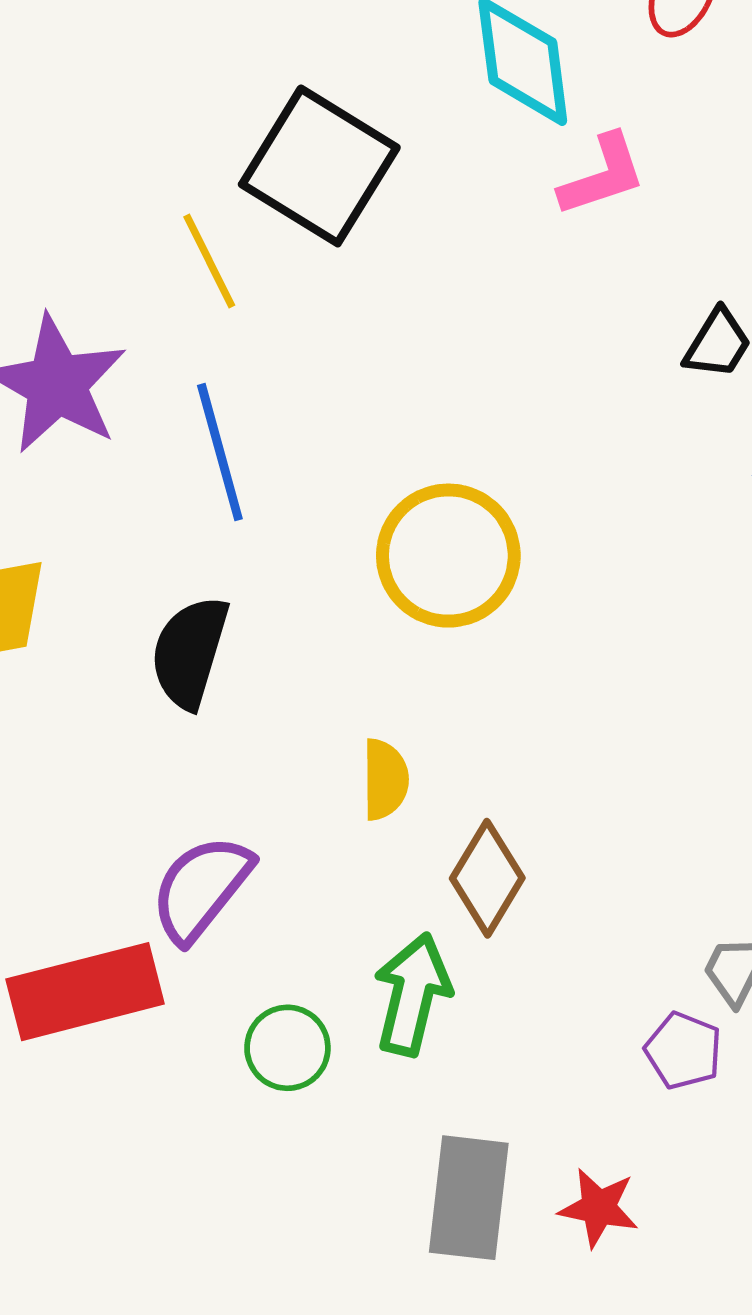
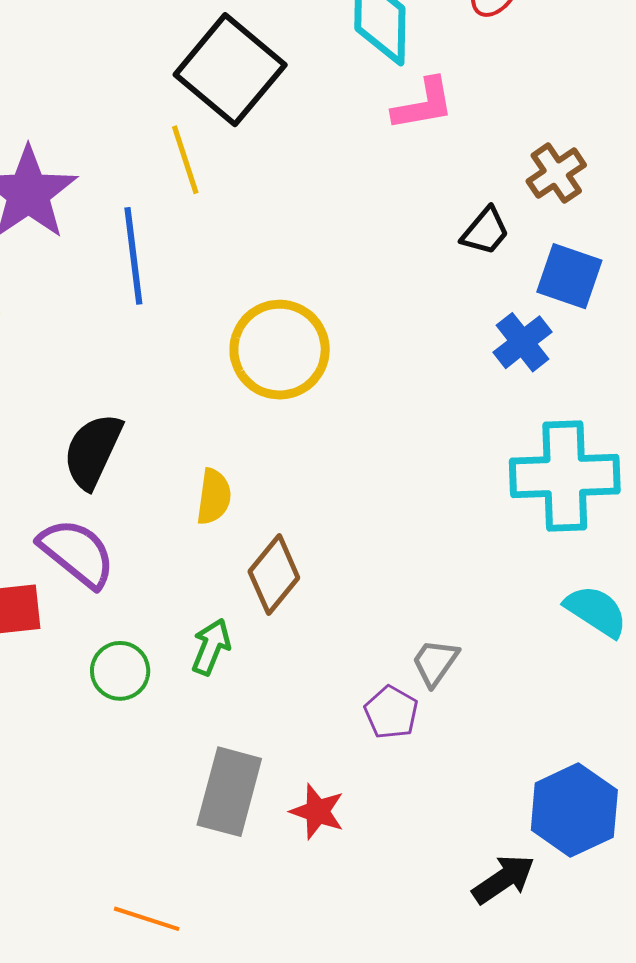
yellow line: (209, 261) -> (185, 160), moved
black semicircle: (190, 652) -> (93, 451), moved
purple semicircle: (201, 888) -> (77, 553), turned 82
green arrow: (412, 994) -> (211, 647), size x0.7

